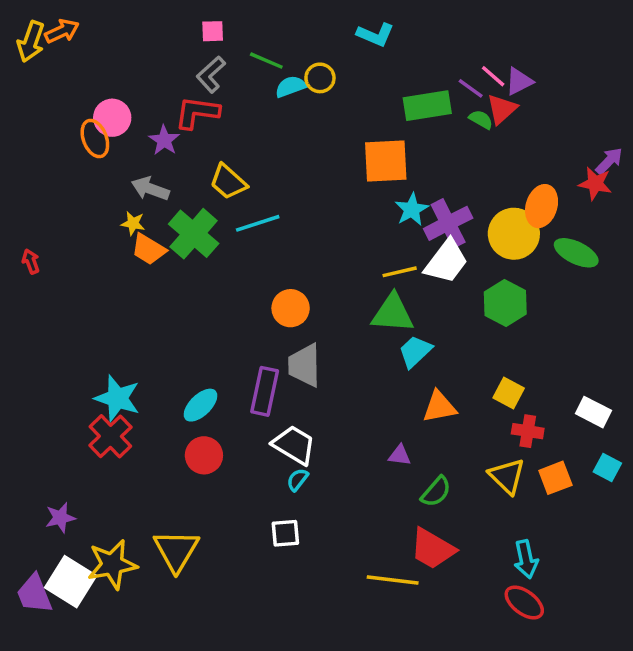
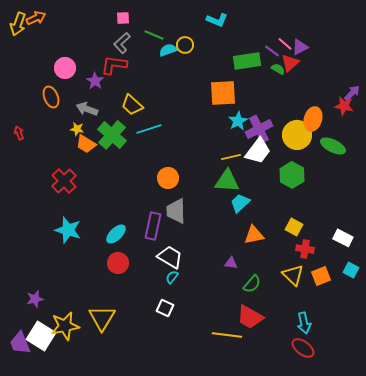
orange ellipse: (95, 139) -> (51, 97), moved
red arrow: (31, 261) -> (19, 133), moved
red cross: (110, 436) -> (64, 181), moved
white square: (285, 533) -> (165, 308), turned 30

